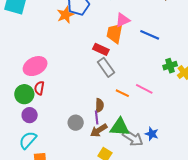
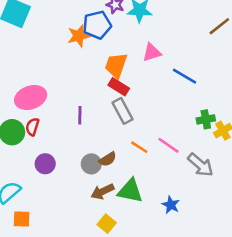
orange trapezoid: (115, 33) -> (116, 65), moved
brown semicircle: (99, 105) -> (108, 159), turned 48
purple circle: (30, 115) -> (45, 164), moved
purple line: (97, 117) -> (80, 115), moved
gray circle: (76, 123) -> (91, 164), moved
gray arrow: (133, 138) -> (200, 165), moved

